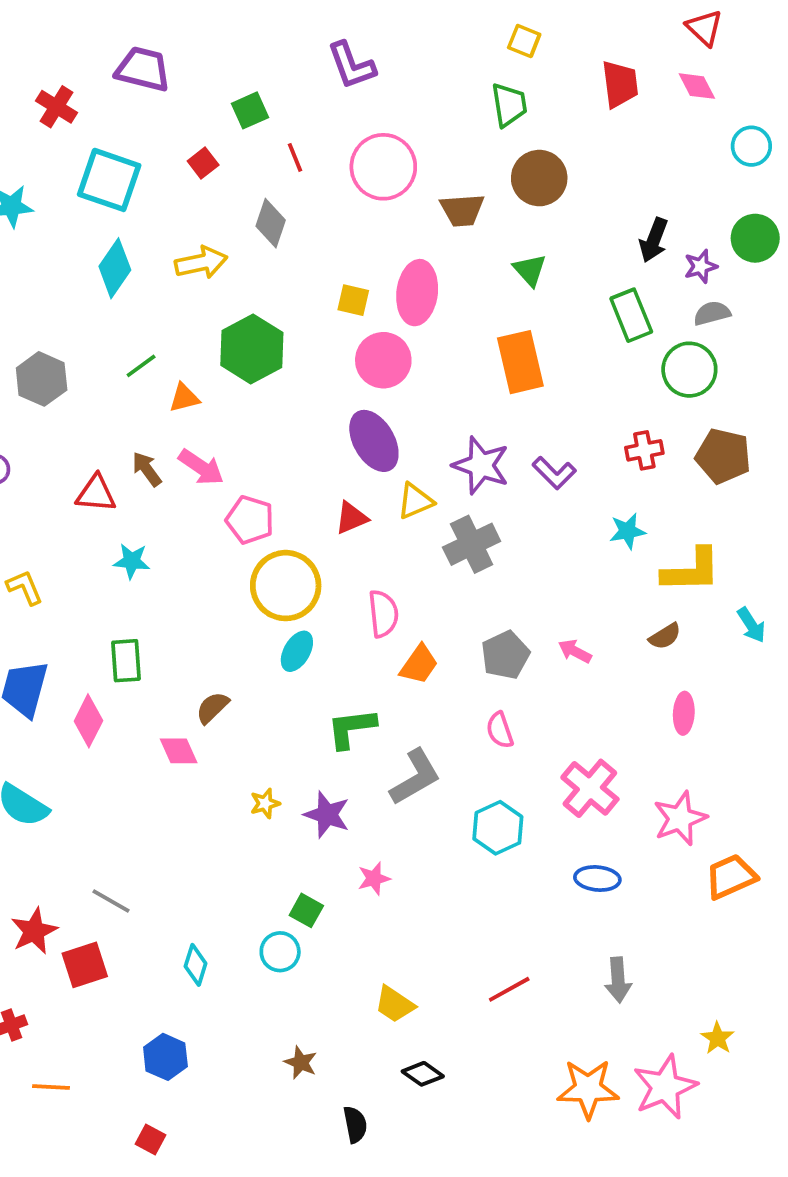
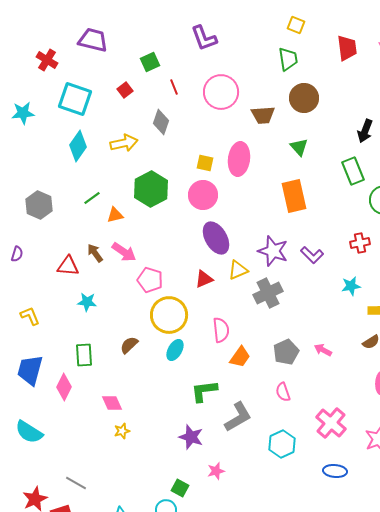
pink circle: (383, 360) -> (203, 195), moved
brown semicircle: (212, 708) -> (129, 345), moved
yellow star: (265, 803) -> (122, 431), moved

